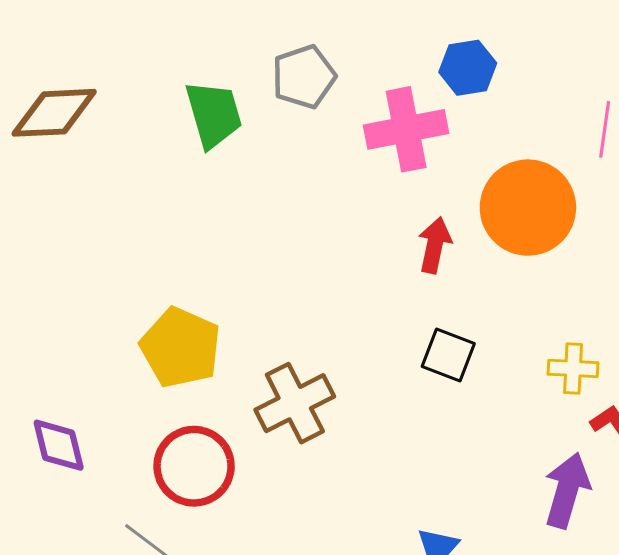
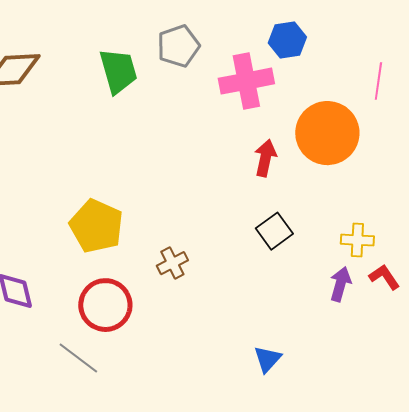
black square: (448, 355) -> (274, 231), turned 33
brown cross: (295, 403) -> (172, 263), size x0.6
purple arrow: (567, 490) -> (340, 284), moved, size x0.7

